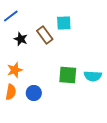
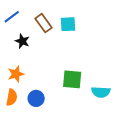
brown rectangle: (45, 35) -> (44, 23), moved
cyan semicircle: (93, 76) -> (101, 92), moved

